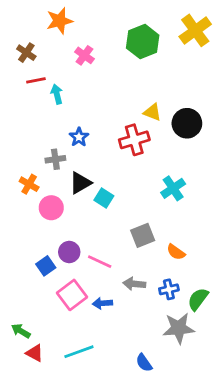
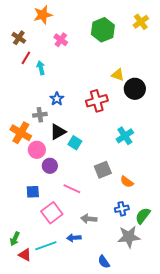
yellow cross: (195, 30) -> (141, 22), size x0.7
red line: (36, 80) -> (26, 58), turned -48
yellow triangle: (152, 112) -> (118, 75), moved
orange cross: (29, 184) -> (21, 133), size x1.5
purple circle: (69, 252) -> (50, 166), moved
blue square: (46, 266) -> (33, 192), turned 32
gray arrow: (134, 284) -> (89, 219), moved
blue arrow: (102, 303) -> (74, 238), moved
green arrow: (21, 331) -> (15, 239), turned -96
cyan line: (79, 352) -> (46, 246), moved

